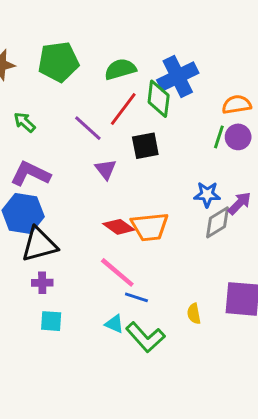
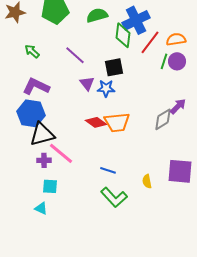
red line: (123, 109) -> (150, 42), moved
blue star: (207, 194) -> (106, 88), moved
pink line: (117, 272) -> (61, 153), moved
cyan triangle: (114, 324) -> (41, 208), moved

